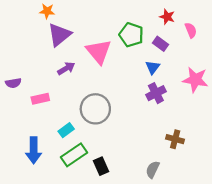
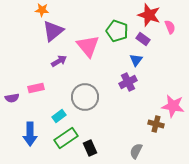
red star: (167, 17) -> (149, 15), size x1.6
pink star: (195, 80) -> (173, 106), moved
purple semicircle: (13, 83) -> (12, 98), moved
purple cross: (156, 93) -> (128, 82), moved

